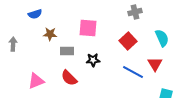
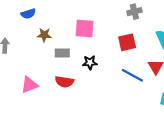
red square: (128, 41) -> (127, 42), turned 30
red semicircle: (69, 78) -> (64, 82), turned -36

